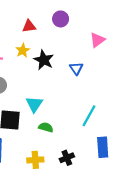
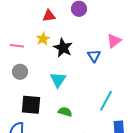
pink triangle: (97, 40) -> (114, 41), moved
cyan triangle: (34, 104) -> (58, 80), moved

